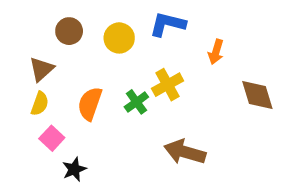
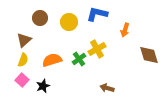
orange semicircle: (90, 104) -> (52, 60), turned 54
pink square: (52, 138) -> (22, 80), moved
brown arrow: (185, 152) -> (107, 88), size x0.6
black star: (74, 169) -> (43, 86), moved

